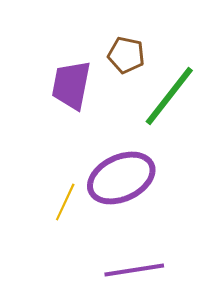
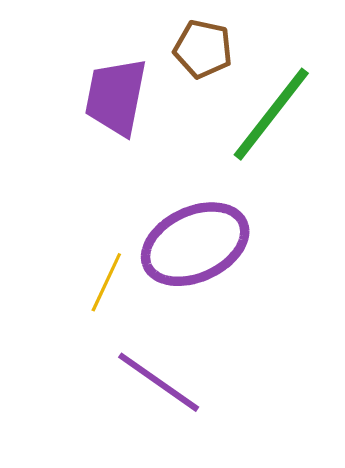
purple line: (134, 270) -> (159, 382), moved, turned 44

